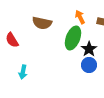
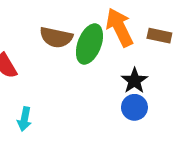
orange arrow: (80, 17) -> (119, 27), size x1.6
green ellipse: (73, 38) -> (89, 44), moved

